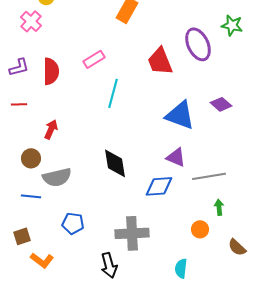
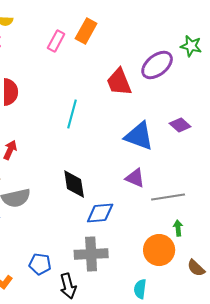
purple ellipse: (198, 44) -> (157, 65), turned 76
pink rectangle: (94, 59) -> (56, 41), moved, turned -30
blue diamond: (159, 186) -> (100, 213), moved
blue pentagon: (73, 223) -> (40, 264), moved
orange circle: (200, 229) -> (159, 250), size x1.8

